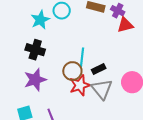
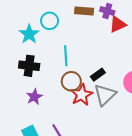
cyan line: (82, 57) -> (66, 56), moved
purple star: (35, 80) -> (34, 97), size x0.7
gray triangle: (102, 89) -> (105, 95), turned 35

